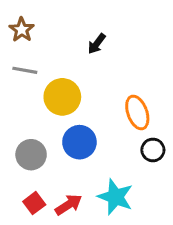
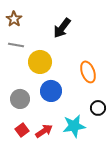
black arrow: (97, 44) -> (62, 28), size x1.5
black circle: (153, 150) -> (98, 108), moved
cyan star: (115, 197) -> (74, 126), turned -30

